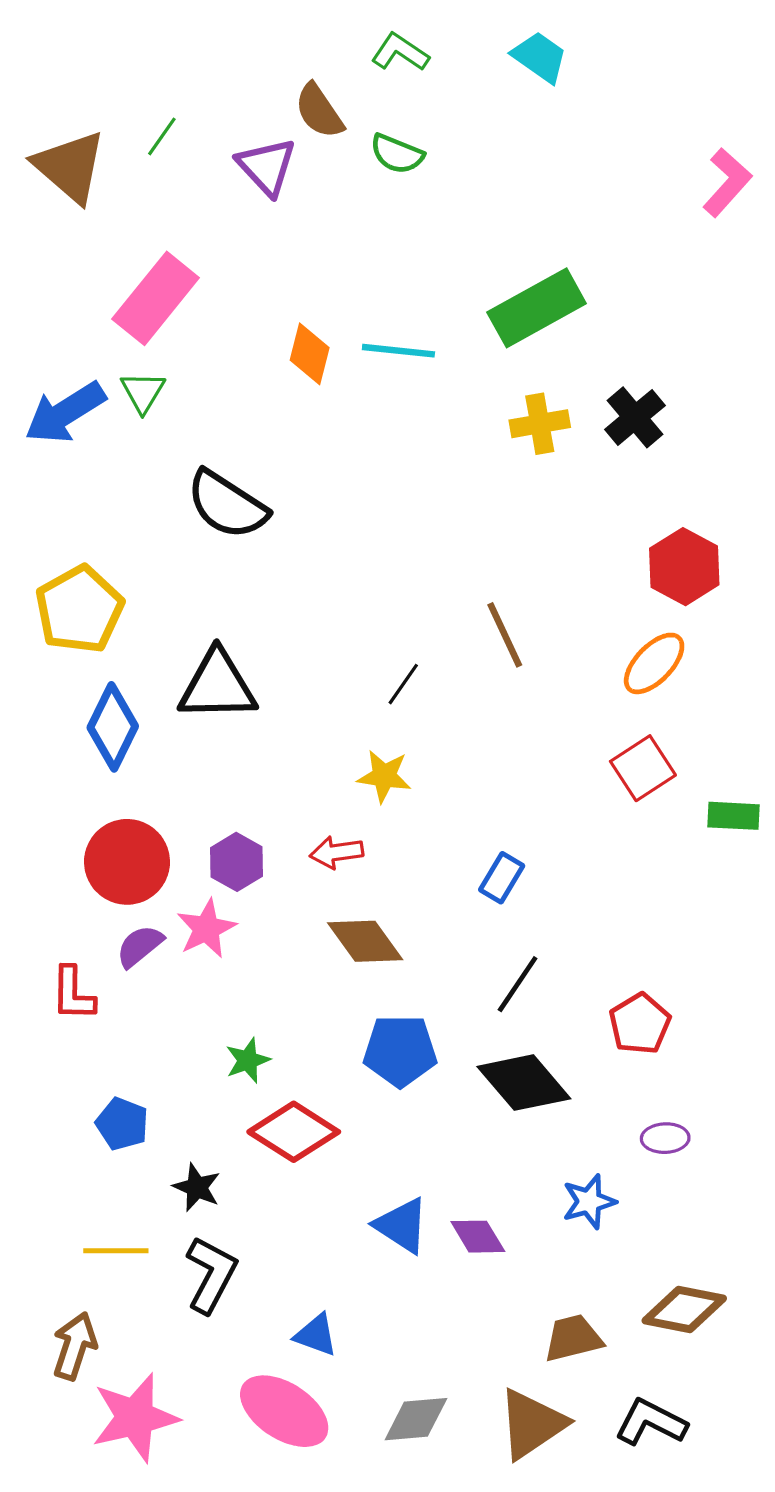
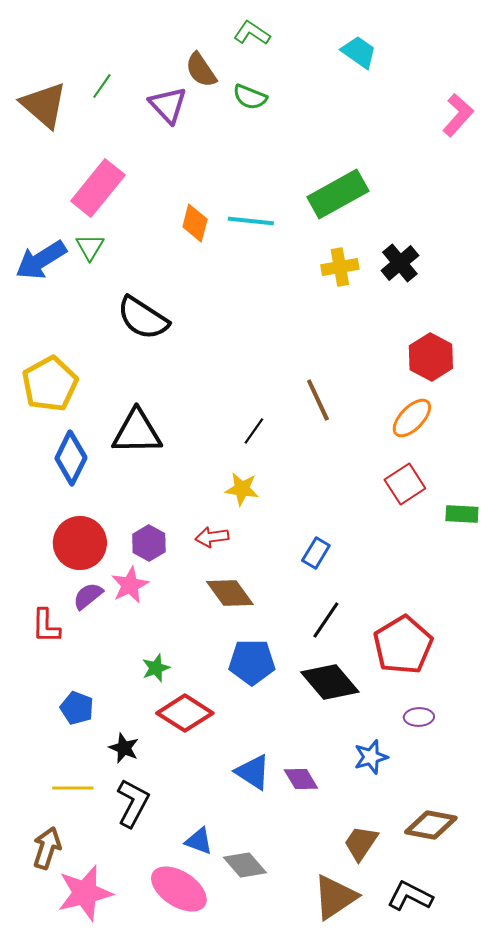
cyan trapezoid: (540, 57) -> (359, 52), moved
red pentagon: (640, 1024) -> (403, 645), size x1.5
brown trapezoid: (573, 1338) -> (361, 843), turned -42
gray diamond: (416, 1419) -> (245, 865), moved, turned 54

